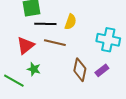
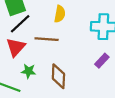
black line: (45, 24) -> (20, 24), moved, turned -35
brown diamond: (80, 70) -> (58, 76), moved

